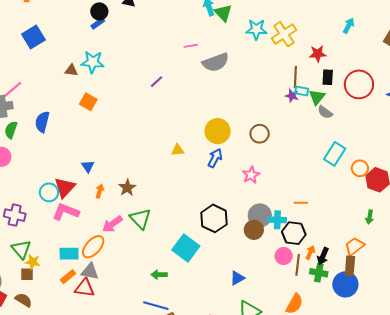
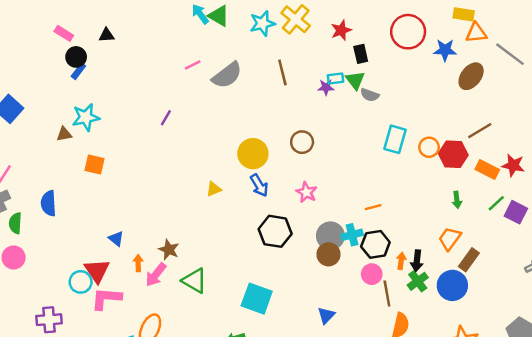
brown line: (295, 77) -> (282, 72), moved
red circle: (359, 84) -> (408, 32), moved
blue arrow: (215, 158) -> (259, 185), turned 138
black hexagon: (214, 218) -> (275, 231), moved
pink arrow: (112, 224) -> (156, 275), moved
brown line: (298, 265) -> (387, 294), moved
brown rectangle: (350, 266) -> (469, 260), moved, turned 48
green cross: (319, 273) -> (418, 281), turned -30

